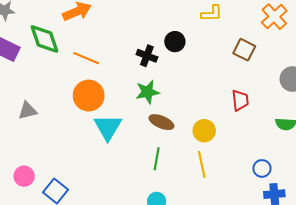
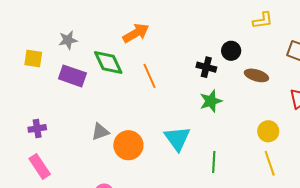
orange line: (86, 58) -> (149, 76), turned 50
orange circle: (89, 96) -> (128, 145), moved
brown ellipse: (161, 122) -> (256, 75), moved
green line: (157, 159) -> (214, 162), moved

